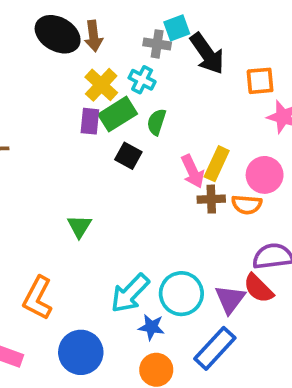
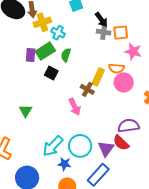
gray cross: (157, 44) -> (104, 32), moved
black arrow: (207, 54) -> (101, 20), moved, size x0.7
yellow cross: (101, 85) -> (42, 22), moved, turned 30
pink arrow: (193, 171) -> (75, 107), moved
brown cross: (211, 199) -> (87, 89), moved, turned 32
orange semicircle: (247, 205) -> (117, 68), moved

